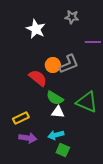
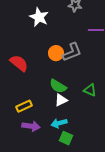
red semicircle: (38, 78) -> (19, 63), moved
green triangle: (87, 102) -> (90, 90), size x0.6
white triangle: (58, 112) -> (61, 100), turned -32

